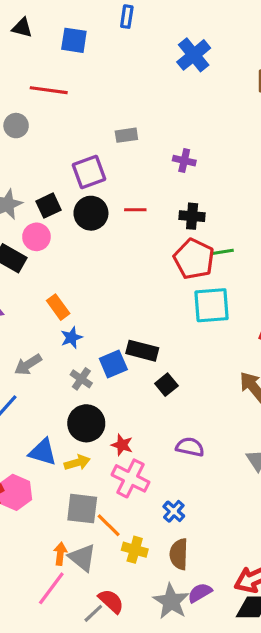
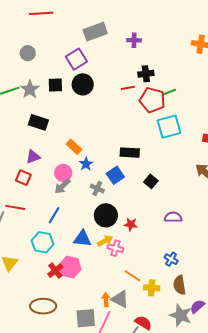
gray circle: (16, 126) -> (28, 53), moved
gray rectangle: (126, 135) -> (95, 32), size x1.6
black square: (48, 206) -> (55, 85), turned 35
red line: (135, 210) -> (128, 88), moved
pink circle: (36, 237) -> (63, 173), moved
black rectangle: (142, 351) -> (130, 153), moved
pink cross: (131, 478) -> (115, 248), moved, size x0.7
gray square: (82, 509) -> (86, 318), moved

